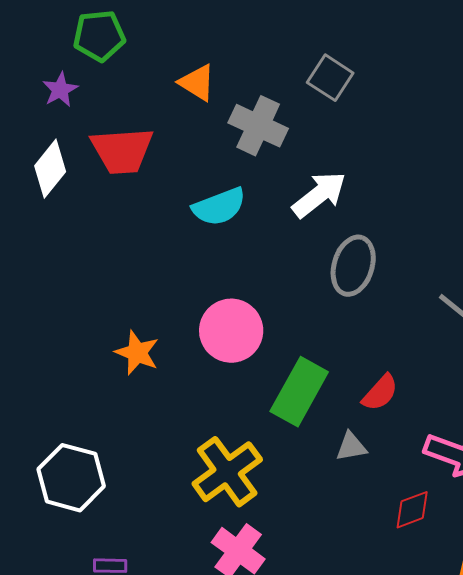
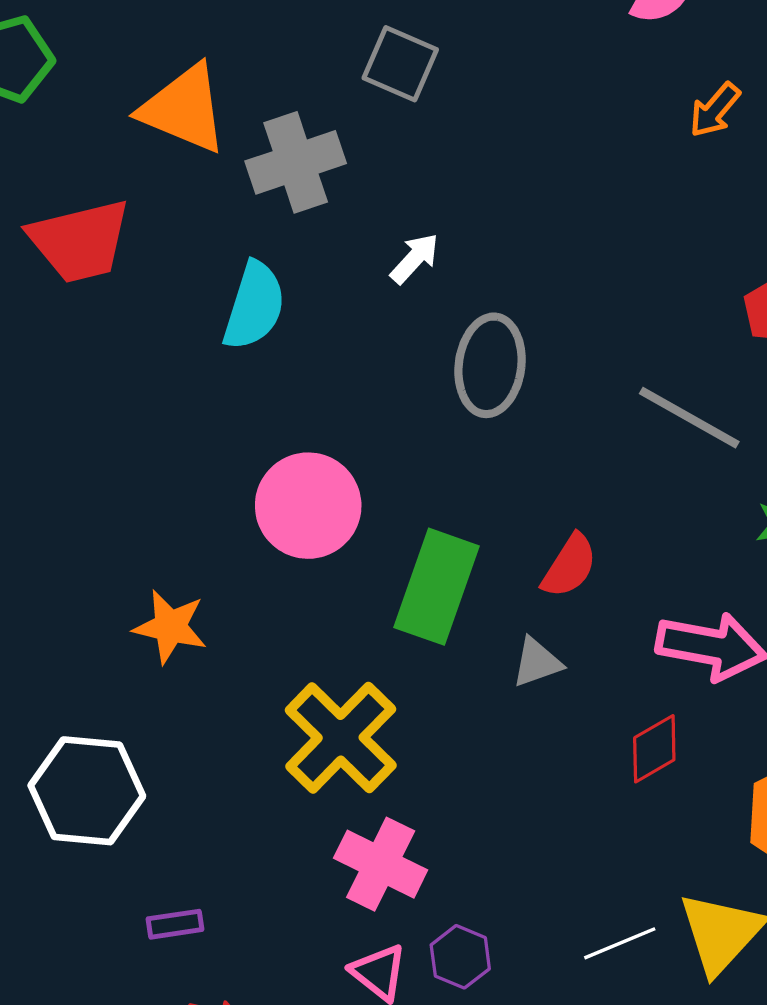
orange triangle: (197, 83) -> (184, 109), size x1.5
gray cross: (258, 126) -> (296, 162), turned -34
white arrow: (319, 195) -> (415, 258), size x0.6
cyan semicircle: (219, 207) -> (254, 306), turned -42
orange star: (137, 353) -> (170, 627), moved

